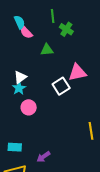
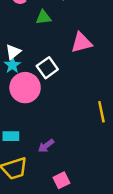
white square: (61, 86) -> (47, 68), moved
pink circle: (29, 107) -> (25, 88), size x1.6

